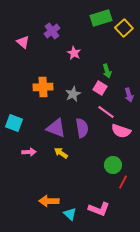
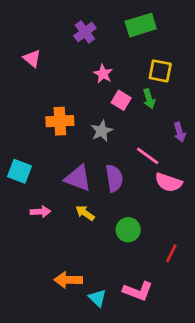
yellow square: (124, 28) -> (160, 71), moved, turned -36
purple cross: (52, 31) -> (85, 32), moved
pink square: (100, 88) -> (121, 100), moved
green circle: (113, 165) -> (128, 230), moved

